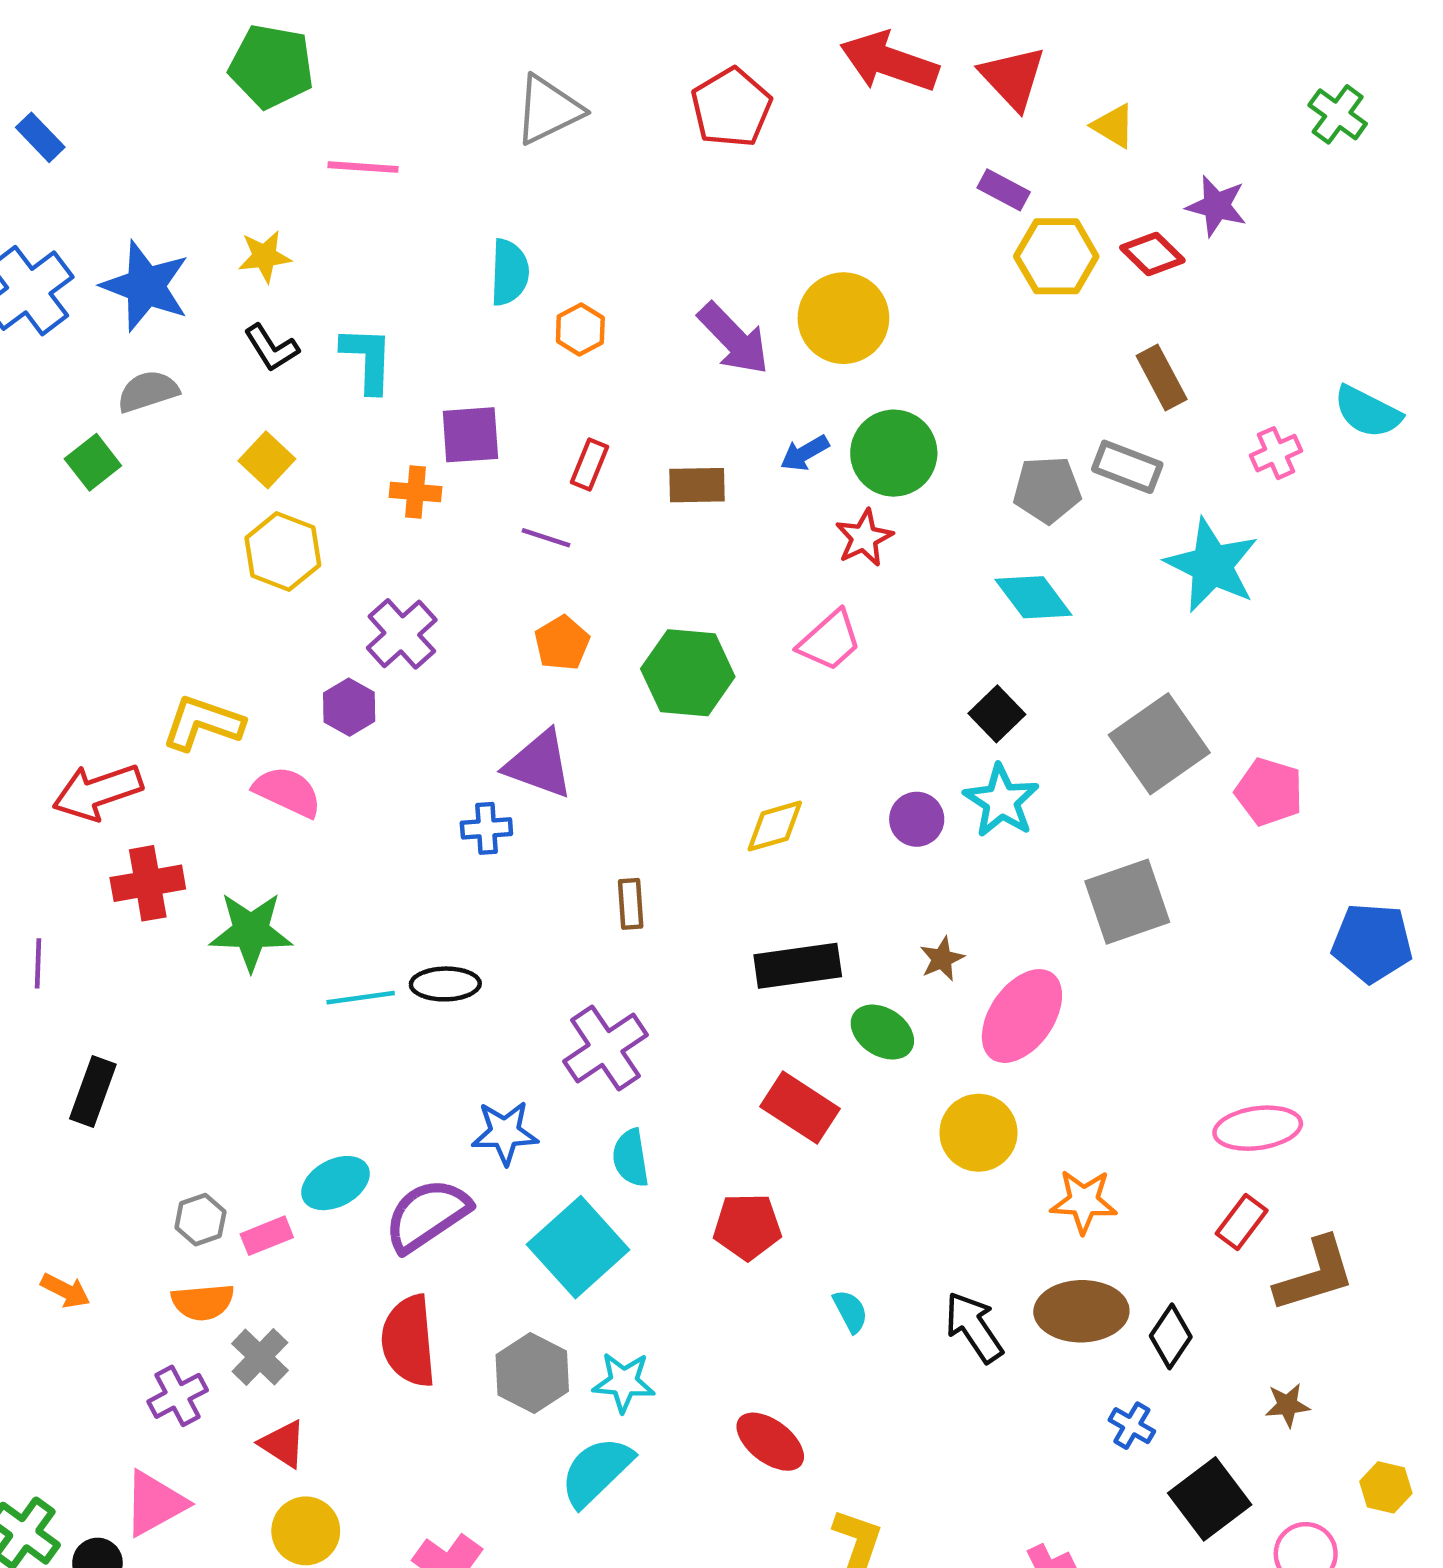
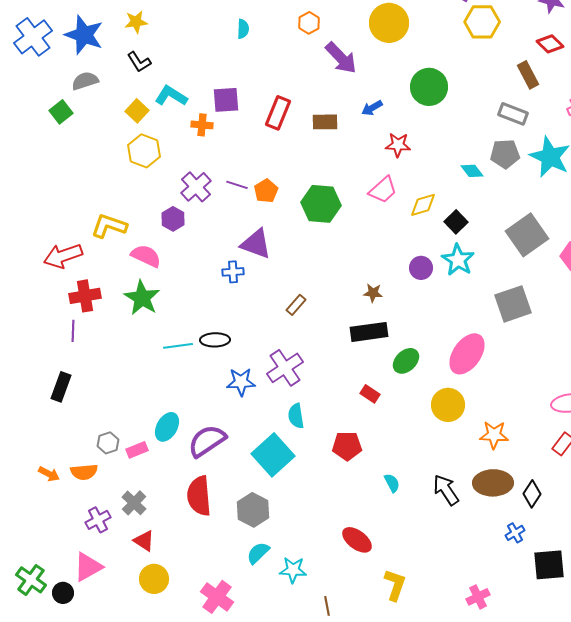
red diamond: (1152, 254) -> (550, 44), moved
cyan semicircle: (509, 272) -> (243, 29), size x0.7
yellow circle: (843, 318) -> (389, 23), moved
orange hexagon: (580, 330) -> (309, 23), moved
cyan L-shape: (367, 359) -> (171, 96), moved, turned -60
green circle: (894, 453) -> (429, 87), moved
red rectangle: (589, 465) -> (278, 113), size x1.5
gray pentagon: (1047, 490) -> (505, 154), moved
purple line: (546, 538) -> (237, 185), moved
red star: (864, 538) -> (398, 145), turned 30
cyan diamond: (1033, 597) -> (472, 171), size x0.7
yellow diamond: (775, 826) -> (423, 205), moved
brown rectangle: (631, 904) -> (296, 305), turned 45
green star: (251, 931) -> (142, 298), moved, turned 30
brown star: (942, 959) -> (373, 293), moved, turned 30
purple line: (38, 963) -> (73, 331), moved
green ellipse: (882, 1032) -> (406, 361), turned -76
red rectangle: (800, 1108) -> (370, 394), size x0.6
blue star: (505, 1133) -> (241, 382), moved
cyan ellipse: (335, 1183) -> (167, 427), turned -32
orange semicircle: (203, 1302) -> (84, 472), moved
cyan star: (624, 1382) -> (293, 570), moved
blue cross: (1132, 1426) -> (515, 533), turned 30
cyan semicircle: (596, 1471) -> (258, 553), moved, size x0.7
black square: (1210, 1499) -> (549, 565), turned 32

